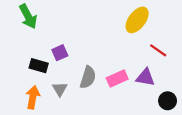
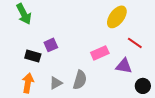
gray semicircle: (88, 77) -> (80, 80), moved
pink rectangle: (117, 79) -> (100, 53), moved
gray triangle: (60, 89) -> (56, 83), moved, turned 32

